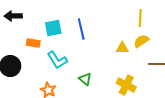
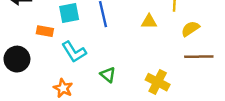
yellow semicircle: (141, 41) -> (190, 29), moved
yellow triangle: (122, 48) -> (149, 21), moved

